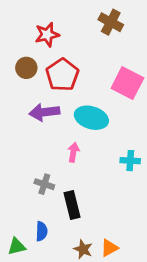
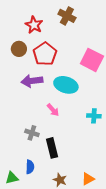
brown cross: (111, 22) -> (67, 16), moved
red star: (47, 35) -> (34, 25), turned -30
pink arrow: (73, 152) -> (53, 110), turned 128
orange triangle: (109, 248) -> (88, 179), moved

